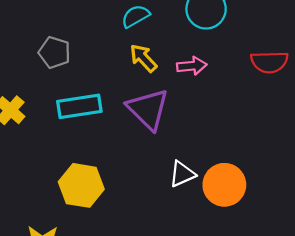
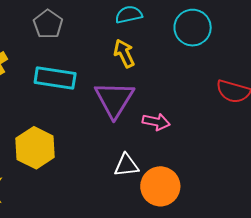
pink arrow: (192, 66) -> (156, 122), moved

